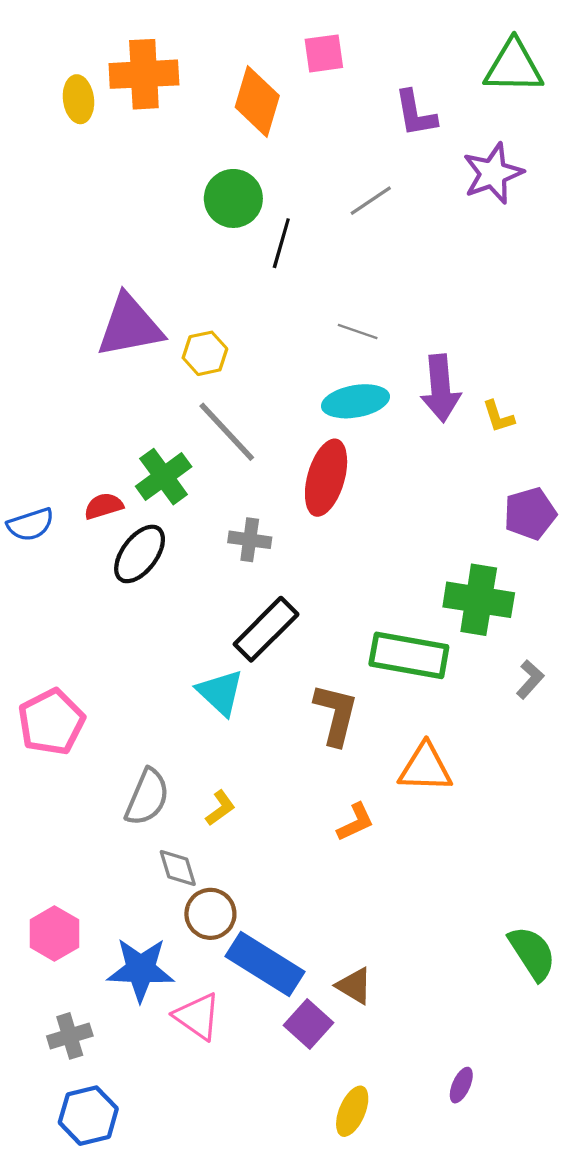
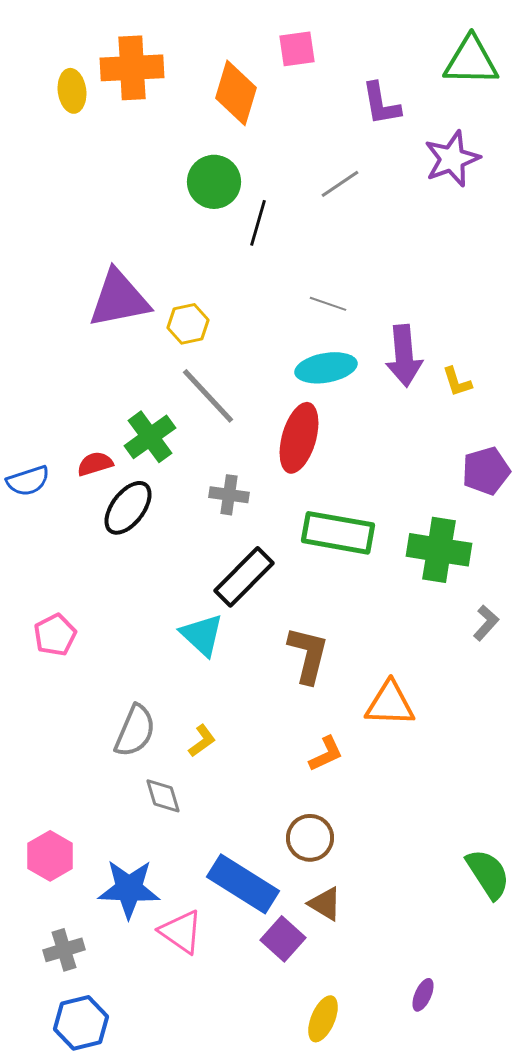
green rectangle: (409, 655) -> (338, 533), moved
pink pentagon: (51, 722) -> (55, 635), moved, size x0.7
brown circle: (210, 914) -> (310, 838), moved

